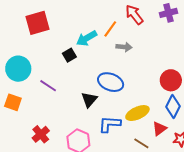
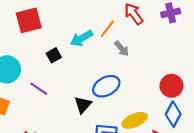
gray arrow: (124, 47) -> (122, 49), turned 42
black square: (69, 55) -> (54, 55), moved
blue ellipse: (111, 82) -> (106, 86), turned -50

